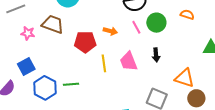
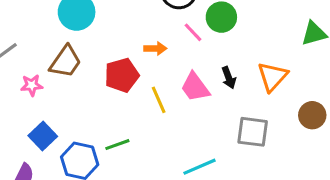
brown trapezoid: (53, 24) -> (66, 62), turned 120
black arrow: (156, 55) -> (229, 78), moved
orange triangle: (185, 78) -> (273, 77), moved, turned -50

